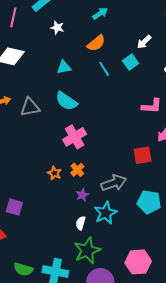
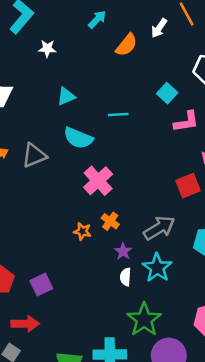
white arrow: (144, 42) -> (159, 28), moved
orange semicircle: (96, 43) -> (127, 45), moved
cyan square: (131, 62) -> (167, 93), moved
cyan line: (104, 69) -> (118, 114), moved, turned -49
purple square: (14, 207) -> (41, 285), turned -30
white semicircle: (81, 223) -> (126, 277), moved

